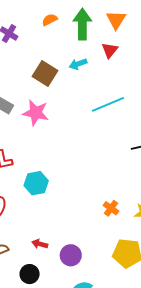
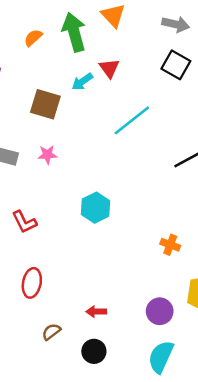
red triangle: (110, 50) -> (109, 68), moved
pink star: (36, 113) -> (47, 155), size x0.6
cyan hexagon: (36, 183) -> (96, 208), moved
purple circle: (71, 255) -> (160, 311), moved

